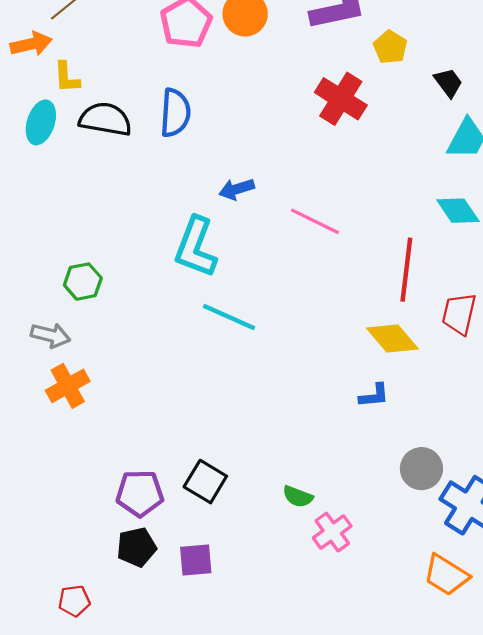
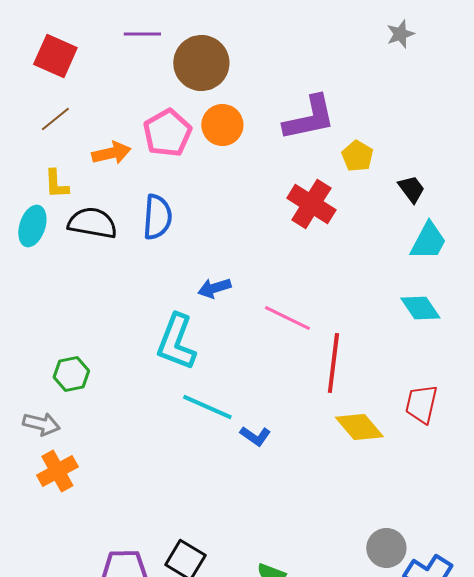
orange arrow: (31, 44) -> (111, 153), moved
red line: (406, 270) -> (333, 363), moved
blue L-shape: (374, 396) -> (255, 436), moved, turned 40

